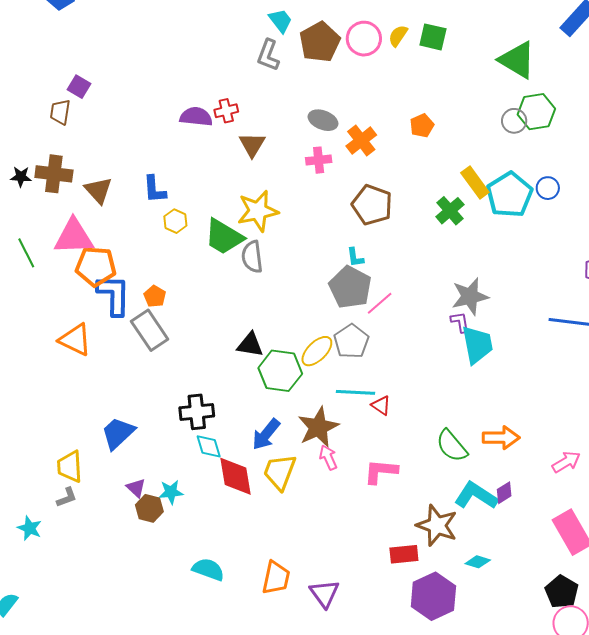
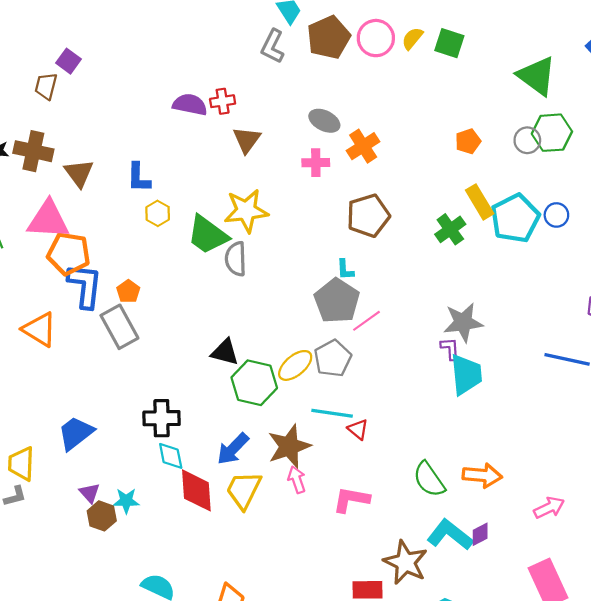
orange pentagon: (422, 126) -> (468, 141), moved
brown pentagon: (372, 205) -> (368, 216), turned 30

